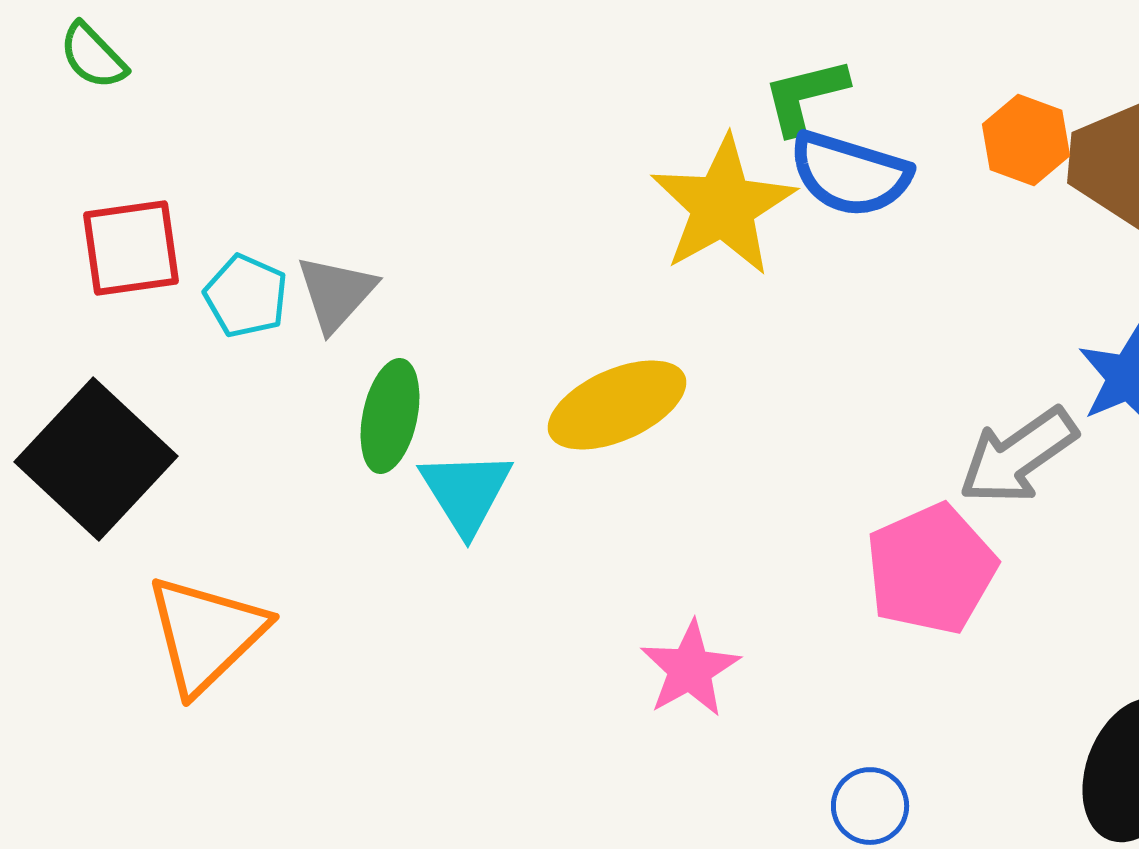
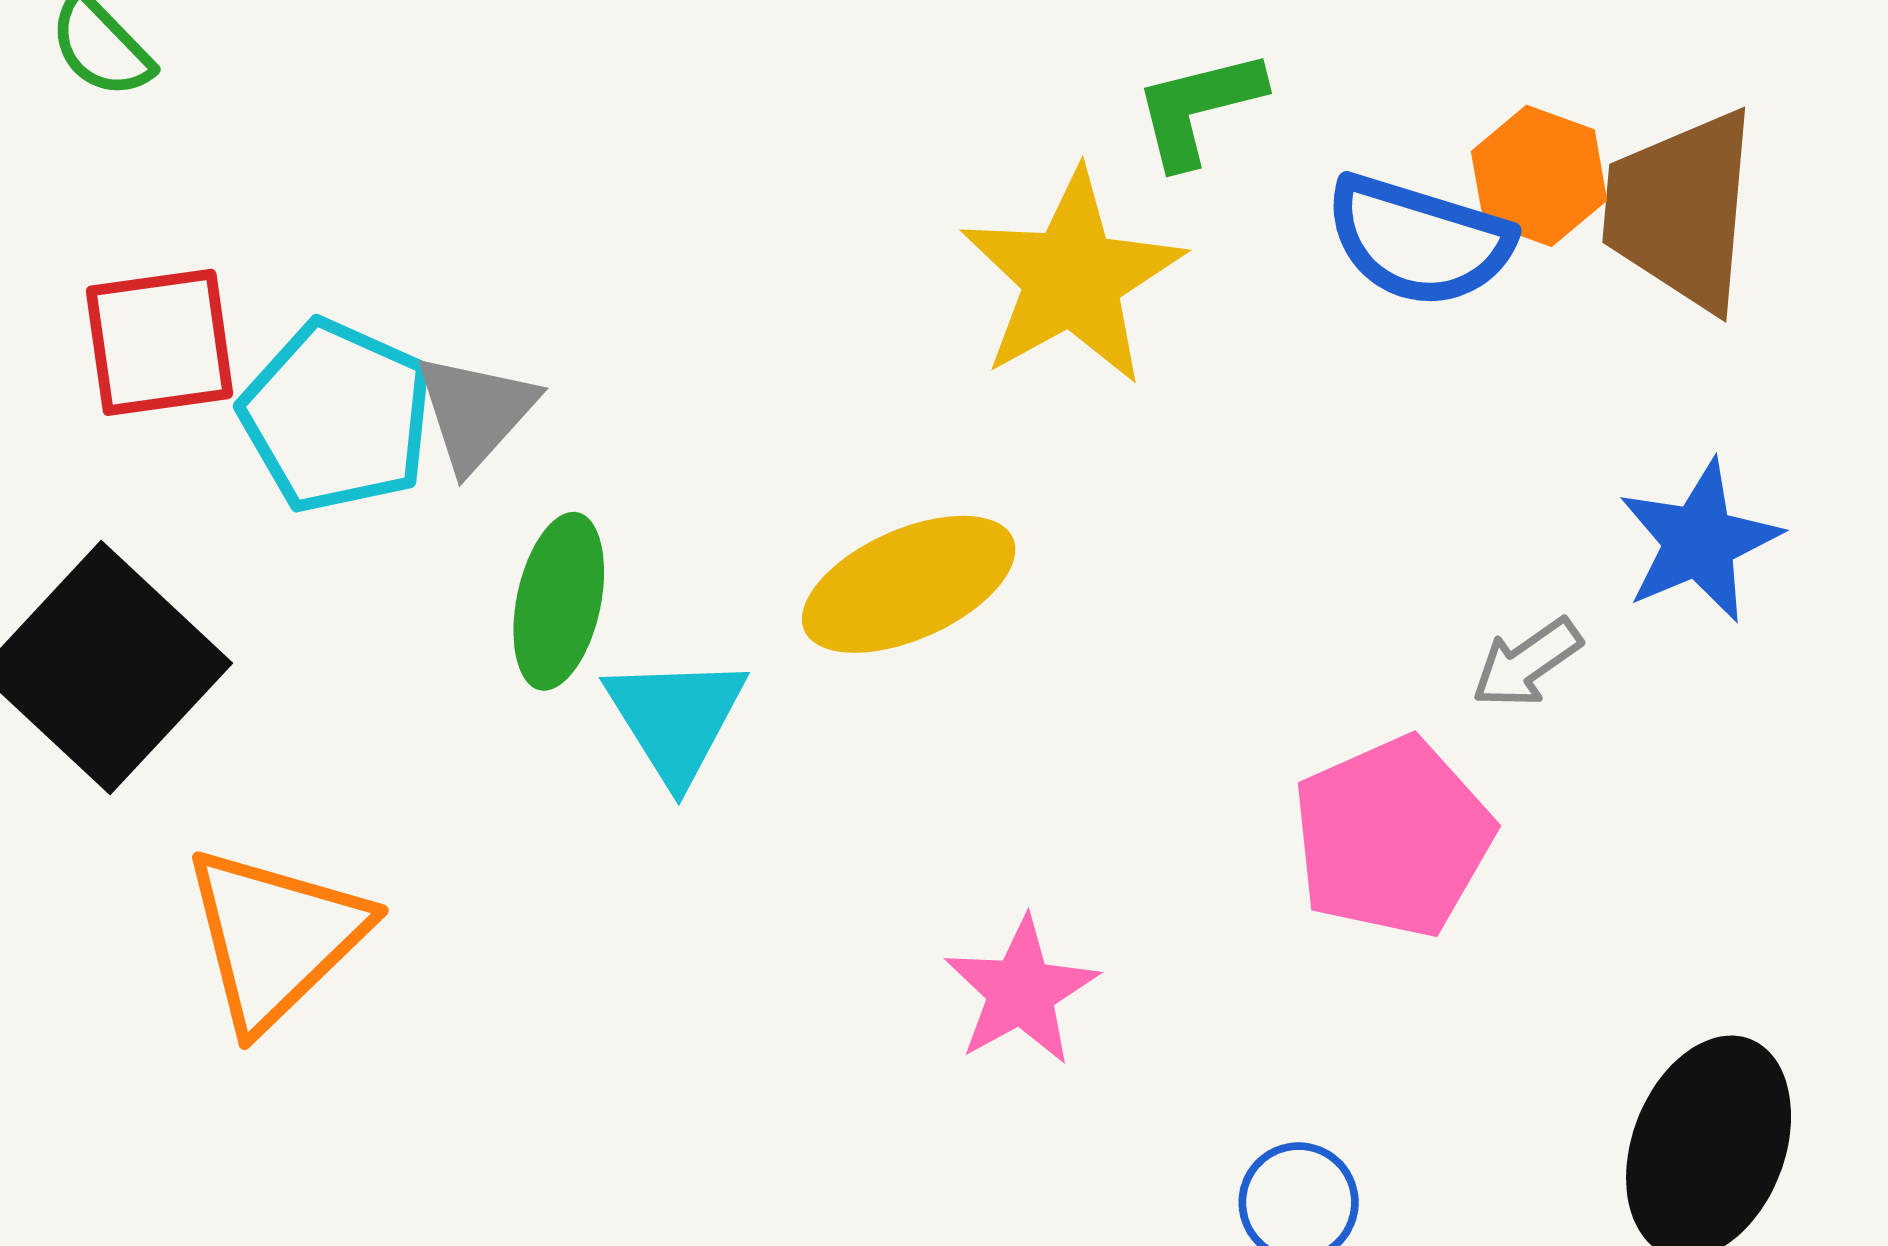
blue semicircle: (850, 174) -> (1419, 241), moved
cyan pentagon: (246, 296) -> (337, 416), size x1.5
gray arrow: (1018, 456) -> (1527, 663), size x0.6

